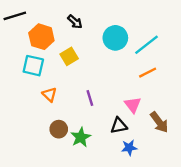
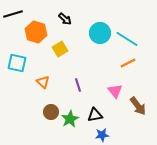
cyan line: (147, 45) -> (127, 39), turned 70
cyan square: (33, 66) -> (17, 63), moved
black triangle: (119, 126) -> (95, 115), moved
blue star: (129, 148) -> (102, 135), moved

